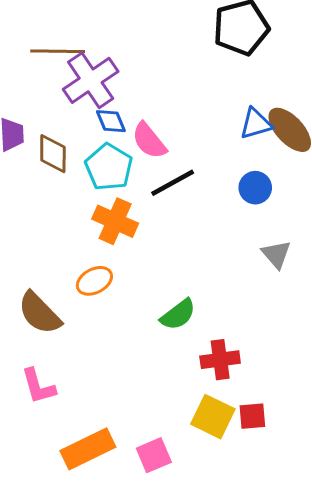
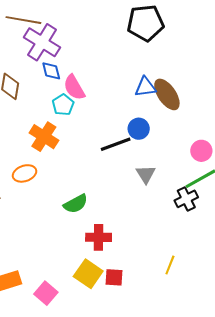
purple cross: (91, 80) -> (42, 42), turned -33
cyan pentagon: (109, 167) -> (63, 105), moved, size x0.7
black line: (173, 183) -> (116, 144), moved
pink square: (154, 455) -> (46, 293), turned -35

